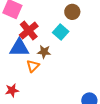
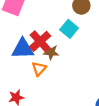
red cross: (29, 31) -> (40, 41), moved

